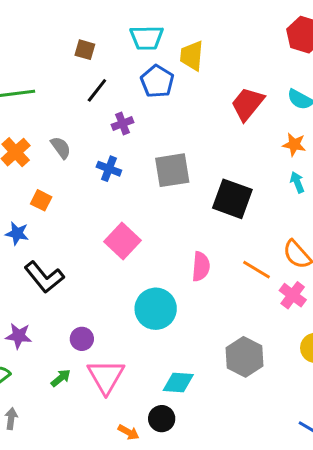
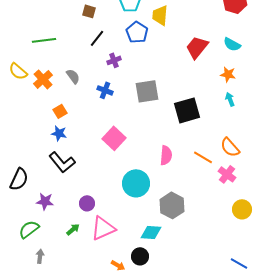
black square: (232, 199) -> (187, 110), turned -36
orange square: (41, 200) -> (60, 111), turned 32
blue star: (17, 233) -> (59, 133), moved
gray hexagon: (244, 357) -> (172, 205), moved
pink triangle: (106, 376) -> (103, 228), turned 36

